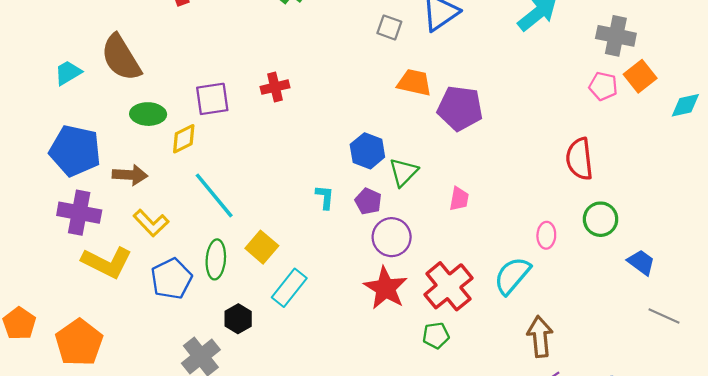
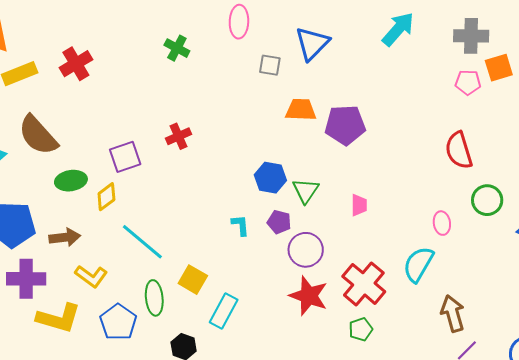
orange square: (640, 76) -> (499, 68), turned 32

